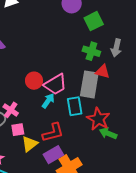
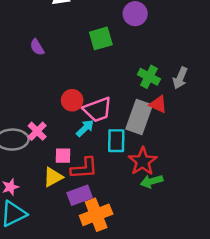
green square: (94, 21) -> (101, 38), moved
pink square: (18, 130) -> (63, 156), moved
green arrow: (108, 133) -> (152, 181), turned -48

